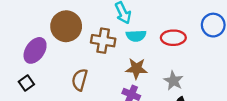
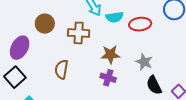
brown circle: (66, 26) -> (45, 24), size x0.7
cyan semicircle: (136, 36) -> (114, 17), moved
black square: (26, 83) -> (15, 77), size x1.5

